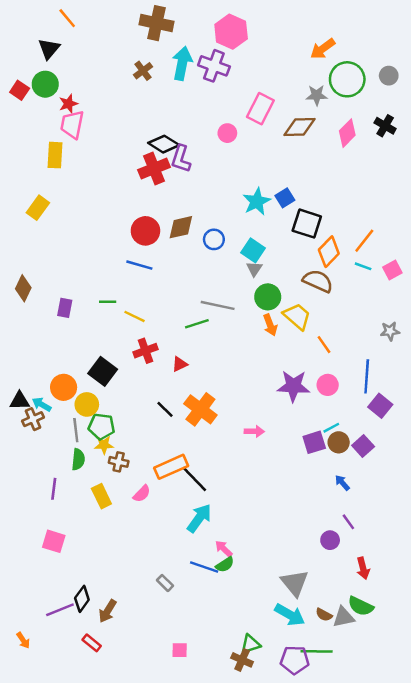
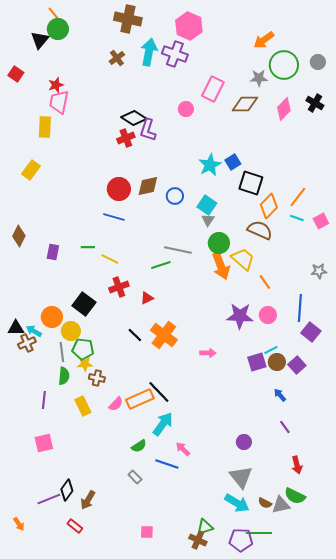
green circle: (45, 84) -> (58, 29), moved
red cross: (154, 169) -> (126, 138), size x0.7
orange arrow: (270, 325) -> (221, 266), size x1.5
orange rectangle: (171, 467) -> (140, 399), moved
purple circle: (330, 540) -> (244, 442), moved
pink square: (54, 541) -> (44, 443), turned -30
green semicircle: (225, 565) -> (139, 446), moved

